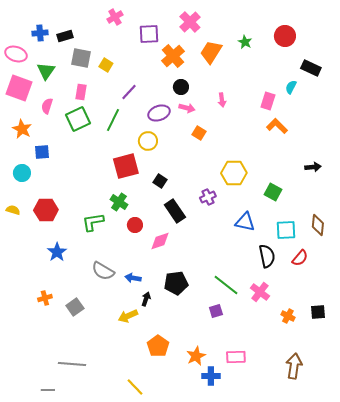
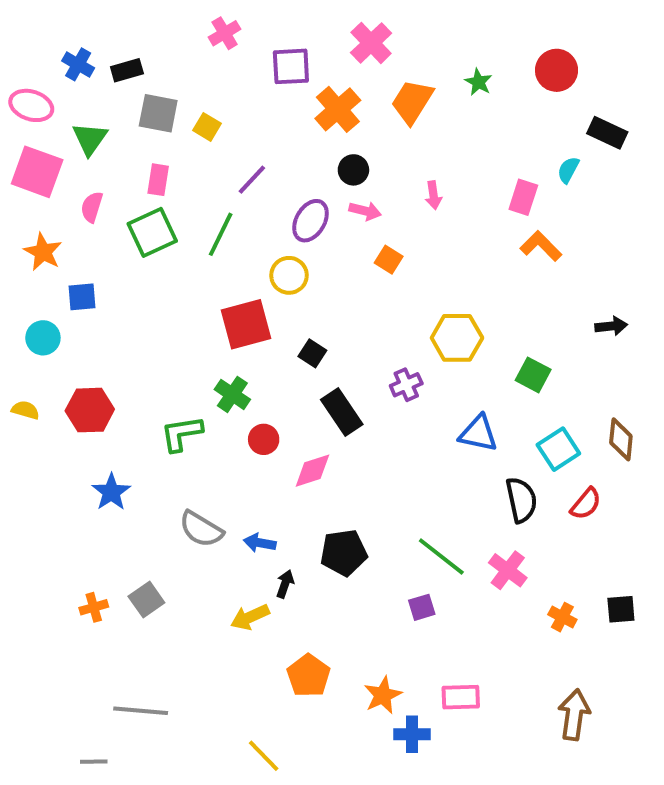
blue cross: (40, 33) -> (78, 64), turned 35
purple ellipse: (159, 113) -> (310, 221), turned -40
cyan square: (286, 230) -> (558, 449), turned -30
orange cross: (45, 298) -> (94, 607), moved

